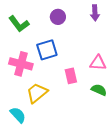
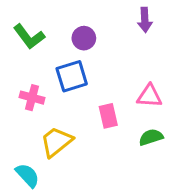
purple circle: (58, 17) -> (84, 38), moved
pink cross: (21, 64) -> (32, 98), size x0.7
green semicircle: (99, 90) -> (151, 137), turned -42

